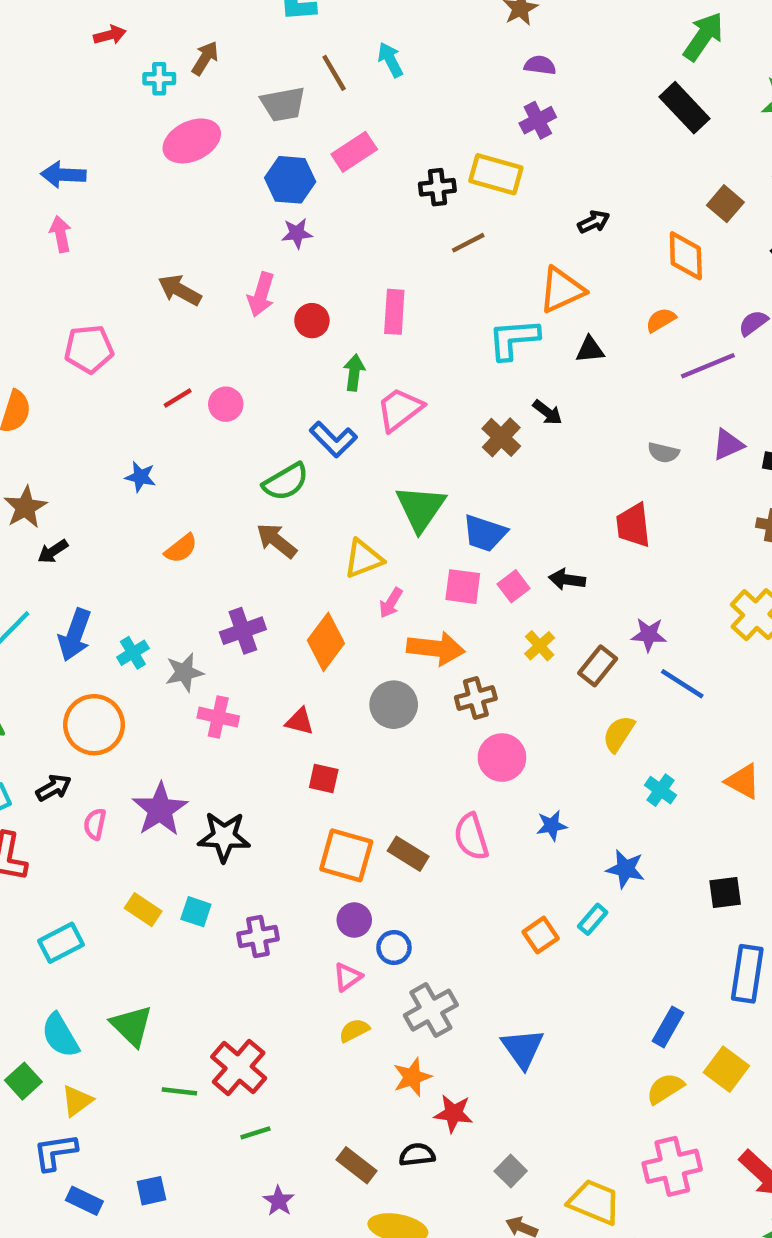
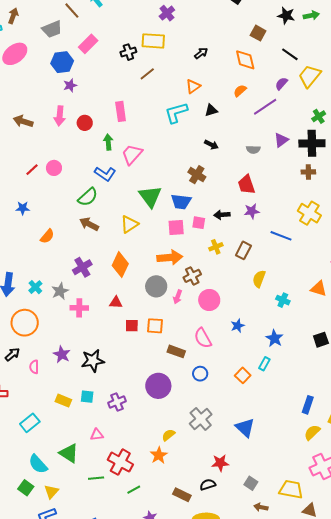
orange triangle: (562, 290) -> (193, 86), size x0.7
black arrow: (547, 412) -> (211, 145), moved
brown cross: (501, 437) -> (197, 175), moved
pink square: (514, 586) -> (199, 223), turned -32
pink arrow: (391, 603) -> (178, 297), moved
purple star: (649, 635) -> (252, 211), moved
yellow cross: (540, 646) -> (216, 247), turned 32
blue line: (682, 684) -> (281, 236), moved
purple star: (160, 809) -> (62, 354), size x0.7
orange square: (346, 855) -> (155, 326), moved, size x0.7
blue star: (625, 869) -> (274, 338), turned 30
purple circle: (354, 920) -> (158, 386), size x1.6
blue circle: (394, 948) -> (200, 374), moved
pink triangle: (347, 977) -> (97, 435), moved, turned 40
orange star: (412, 1077) -> (159, 455), moved

